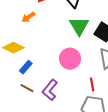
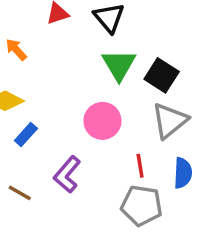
orange arrow: (28, 17) -> (16, 50), moved, turned 80
brown line: (27, 88) -> (20, 193), moved

